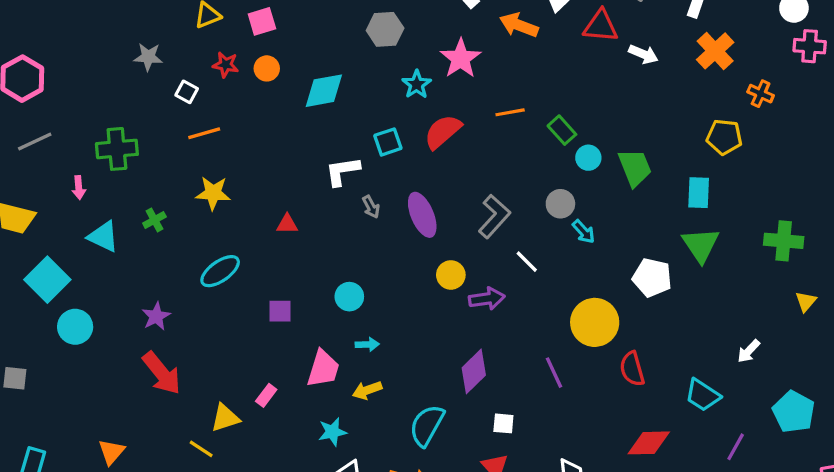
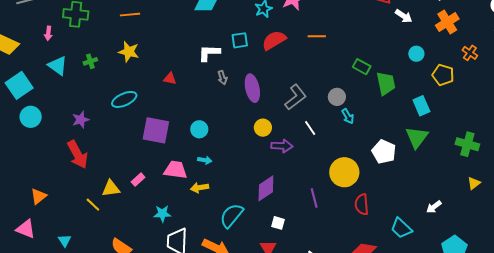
green rectangle: (562, 130) -> (362, 67), moved, turned -30
cyan circle: (588, 158) -> (416, 54), moved
cyan rectangle: (699, 193) -> (421, 106), turned -36
purple square: (280, 311) -> (156, 130), size x1.8
pink trapezoid: (323, 369) -> (175, 170), turned -110
cyan star: (332, 432) -> (162, 214), moved

